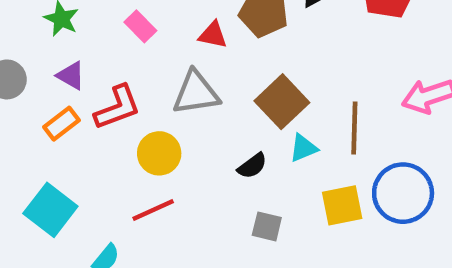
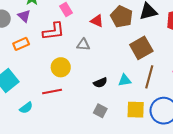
purple triangle: (71, 76) -> (24, 16), moved
gray triangle: (196, 93) -> (83, 45), size x0.6
brown square: (282, 102) -> (141, 48), moved
red L-shape: (117, 107) -> (54, 31), moved

